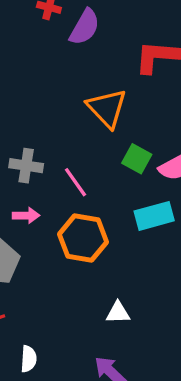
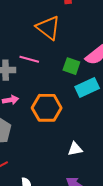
green square: (137, 159) -> (71, 66), moved
pink line: (75, 182) -> (29, 59), moved, turned -30

